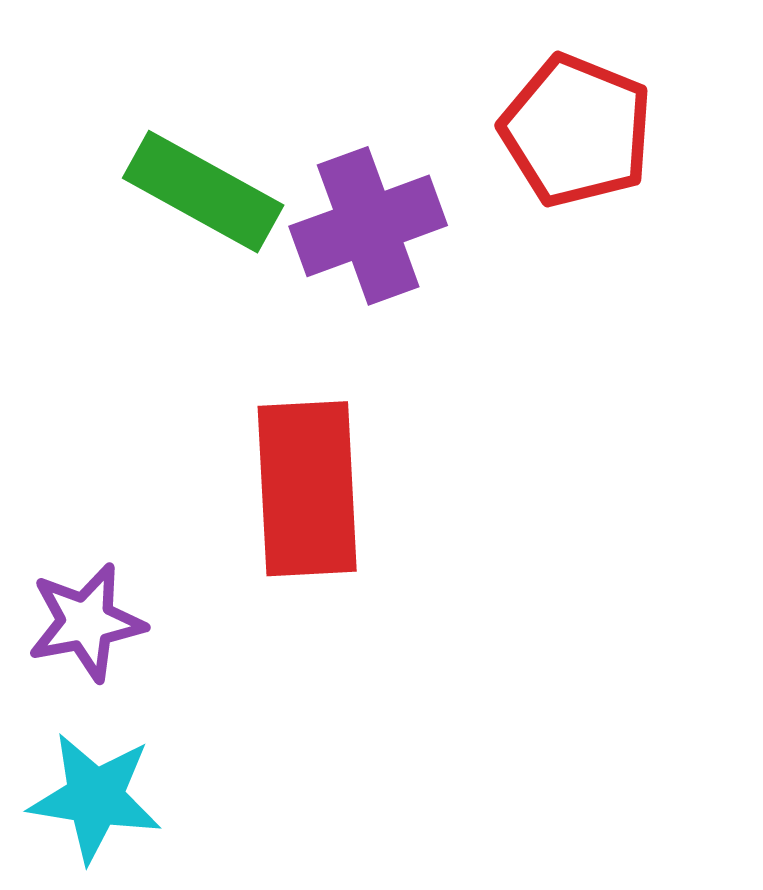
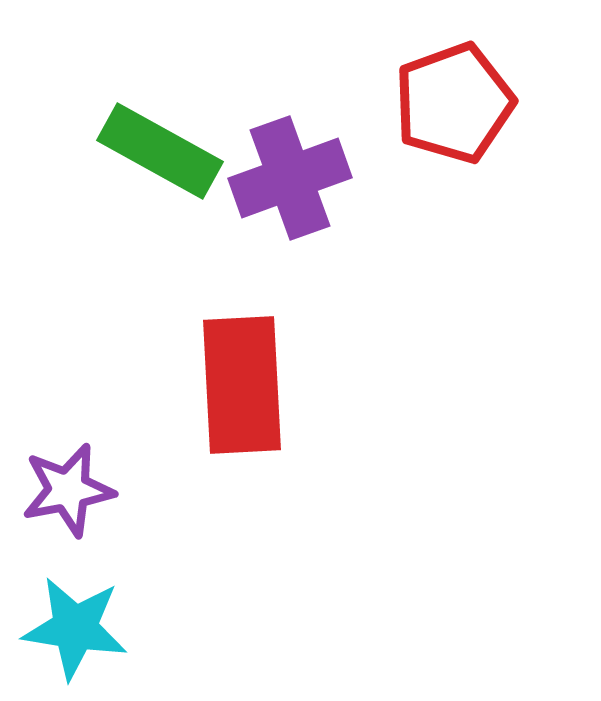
red pentagon: (576, 131) -> (454, 103), turned 30

